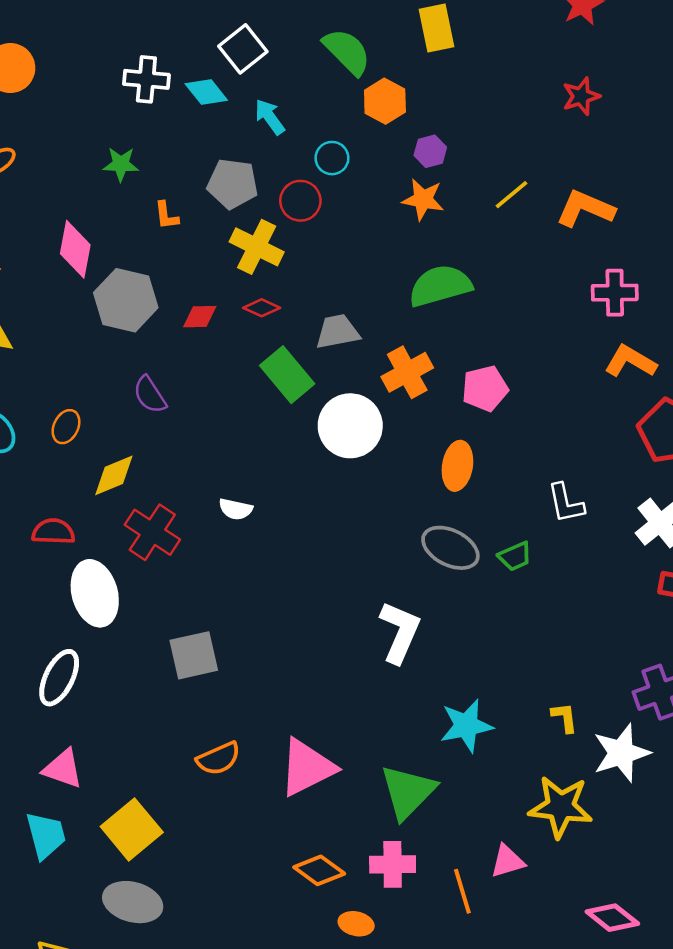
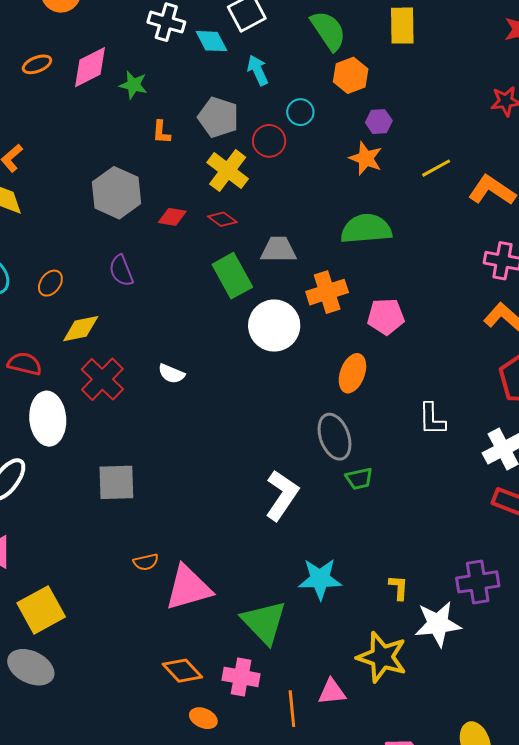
pink diamond: (75, 249) -> (90, 67), moved, turned 42
gray ellipse: (450, 548) -> (335, 437), turned 33
green trapezoid: (515, 556) -> (359, 479), moved
orange semicircle: (219, 758) -> (146, 562), moved, size x0.7
green triangle: (408, 792) -> (264, 622), turned -39

